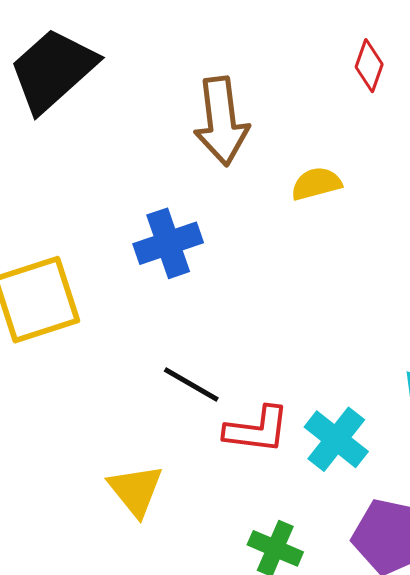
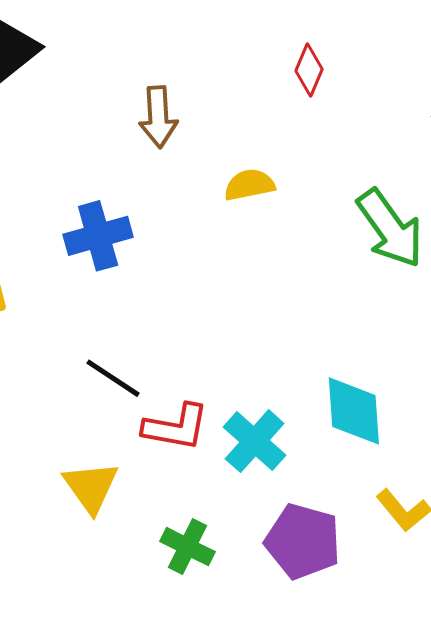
brown arrow: (221, 121) -> (158, 117), size x0.7
yellow triangle: (136, 490) -> (91, 487), moved

